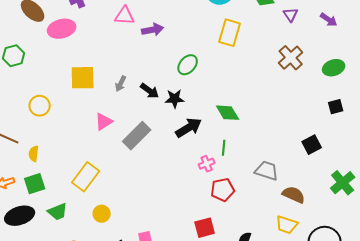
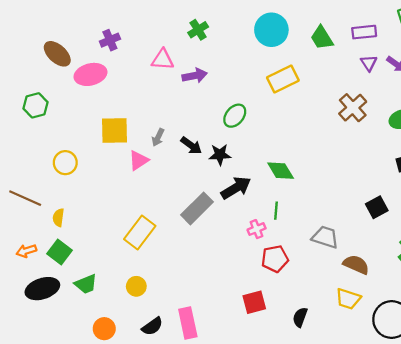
purple triangle: (291, 15) -> (369, 63), moved
yellow rectangle: (230, 33) -> (283, 79), turned 48
pink triangle: (104, 122) -> (139, 160), moved
gray rectangle: (137, 136) -> (197, 208), moved
yellow rectangle: (86, 177) -> (140, 232), moved
green square: (35, 184) -> (60, 252), turned -35

